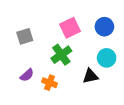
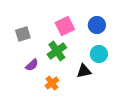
purple semicircle: (27, 75) -> (32, 65), moved
orange cross: (50, 83) -> (52, 83), moved, turned 32

